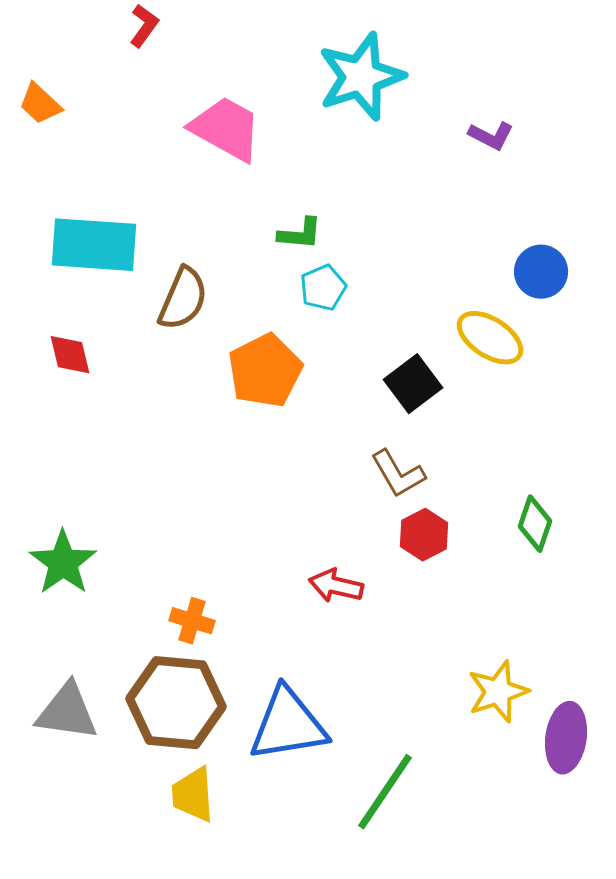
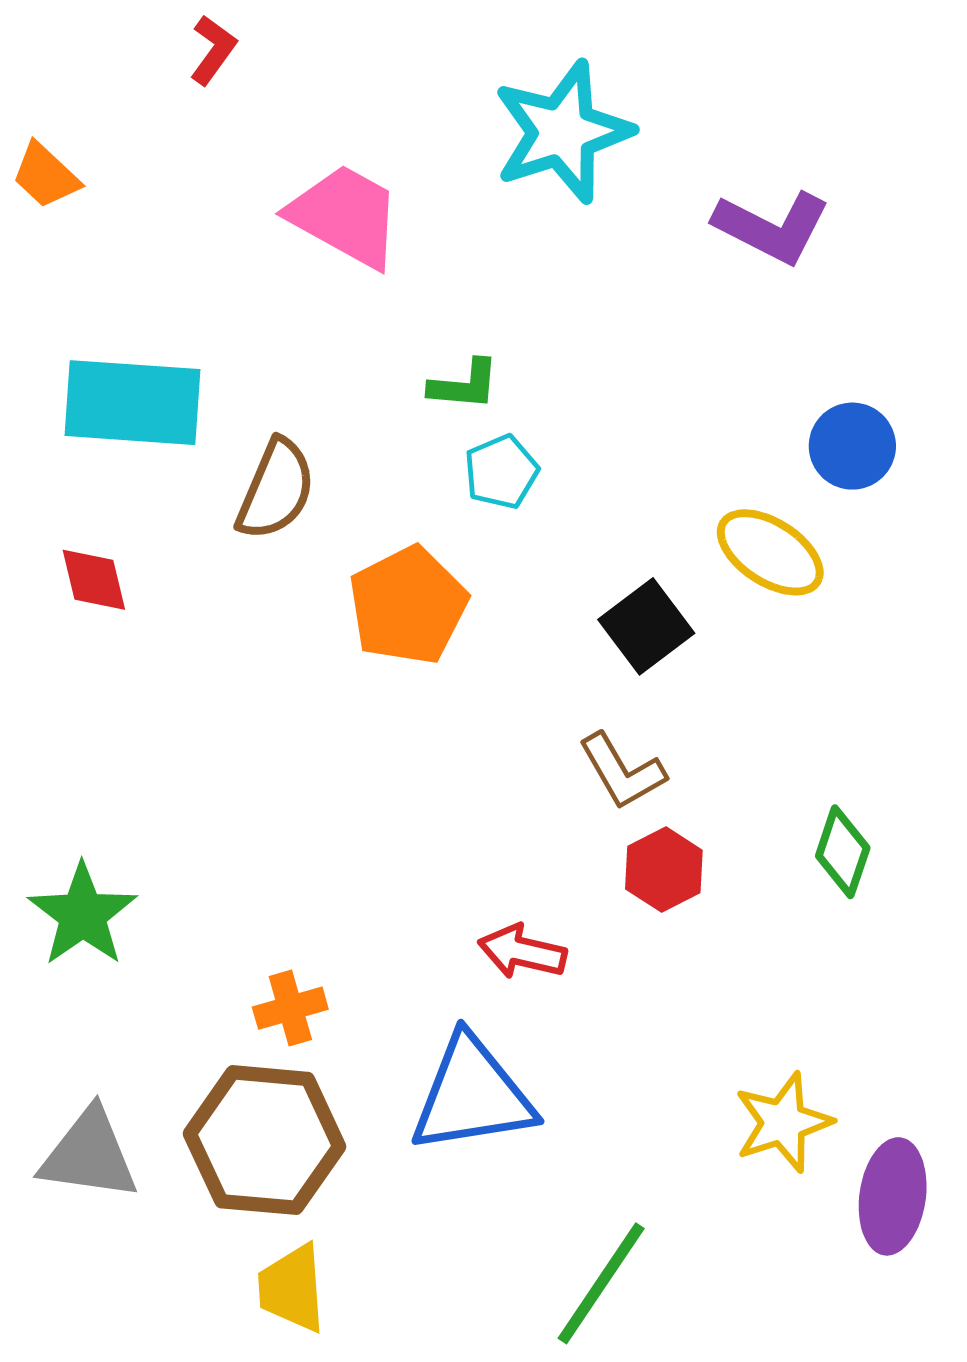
purple L-shape: (491, 136) -> (772, 227), size x1.6
orange cross: (192, 621) -> (290, 1008), turned -33
blue triangle: (288, 725) -> (472, 1095), moved

